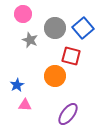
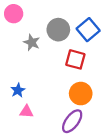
pink circle: (23, 14) -> (14, 14), moved
orange circle: (55, 76) -> (81, 94), moved

